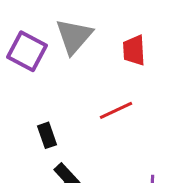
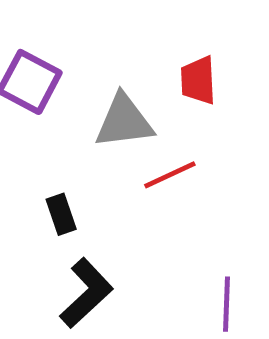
gray triangle: (74, 36) -> (124, 121), moved, turned 42

